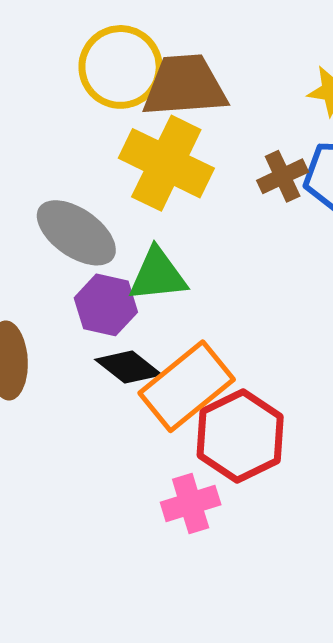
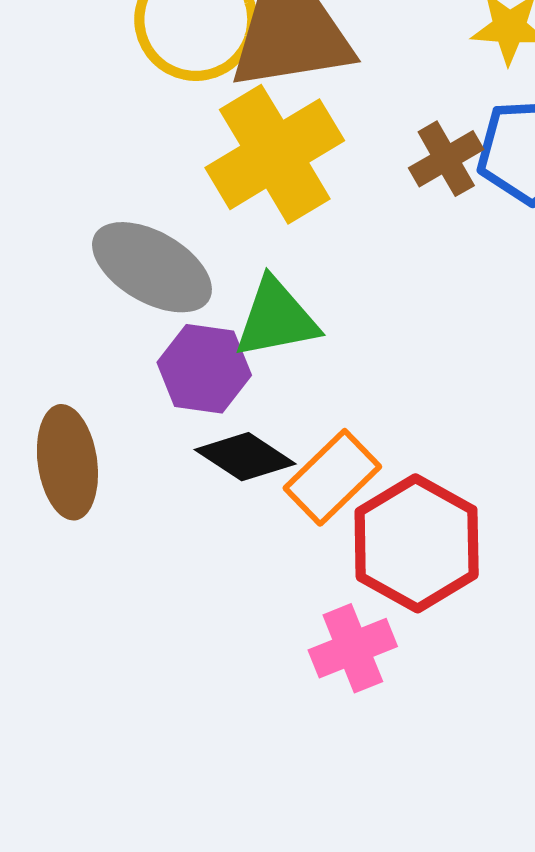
yellow cross: (166, 163) -> (275, 154), turned 38
orange rectangle: (187, 386) -> (332, 477), size x0.7

